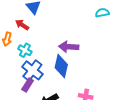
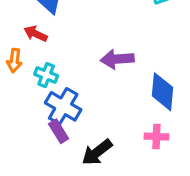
blue diamond: (61, 66) -> (162, 92), moved
purple rectangle: (28, 85) -> (59, 131), turned -56

